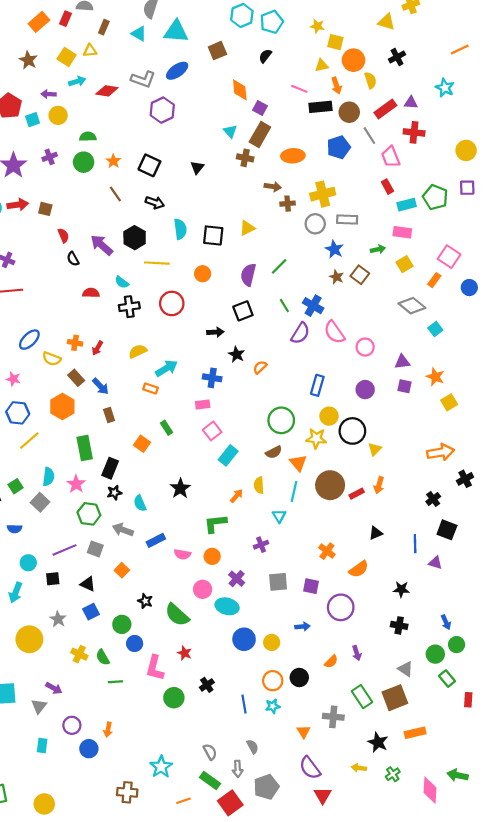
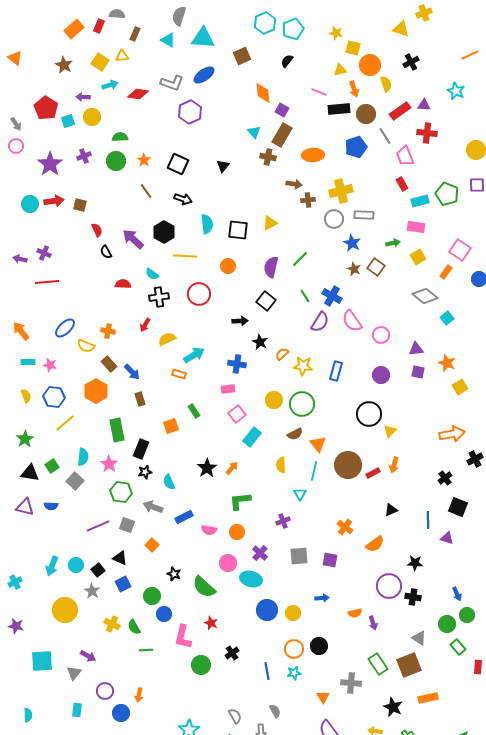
black square: (243, 311) -> (266, 301), turned -30
red arrow: (97, 348) -> (145, 325), moved
yellow circle: (329, 416) -> (274, 400), moved
yellow star: (316, 438) -> (303, 366), moved
orange square: (142, 444) -> (171, 426), turned 35
orange arrow: (237, 496) -> (232, 468), moved
cyan circle: (28, 563) -> (76, 565), moved
black square: (53, 579) -> (98, 570), moved, turned -32
purple circle: (341, 607) -> (389, 586), moved
orange semicircle: (331, 662) -> (355, 613), moved, turned 32

